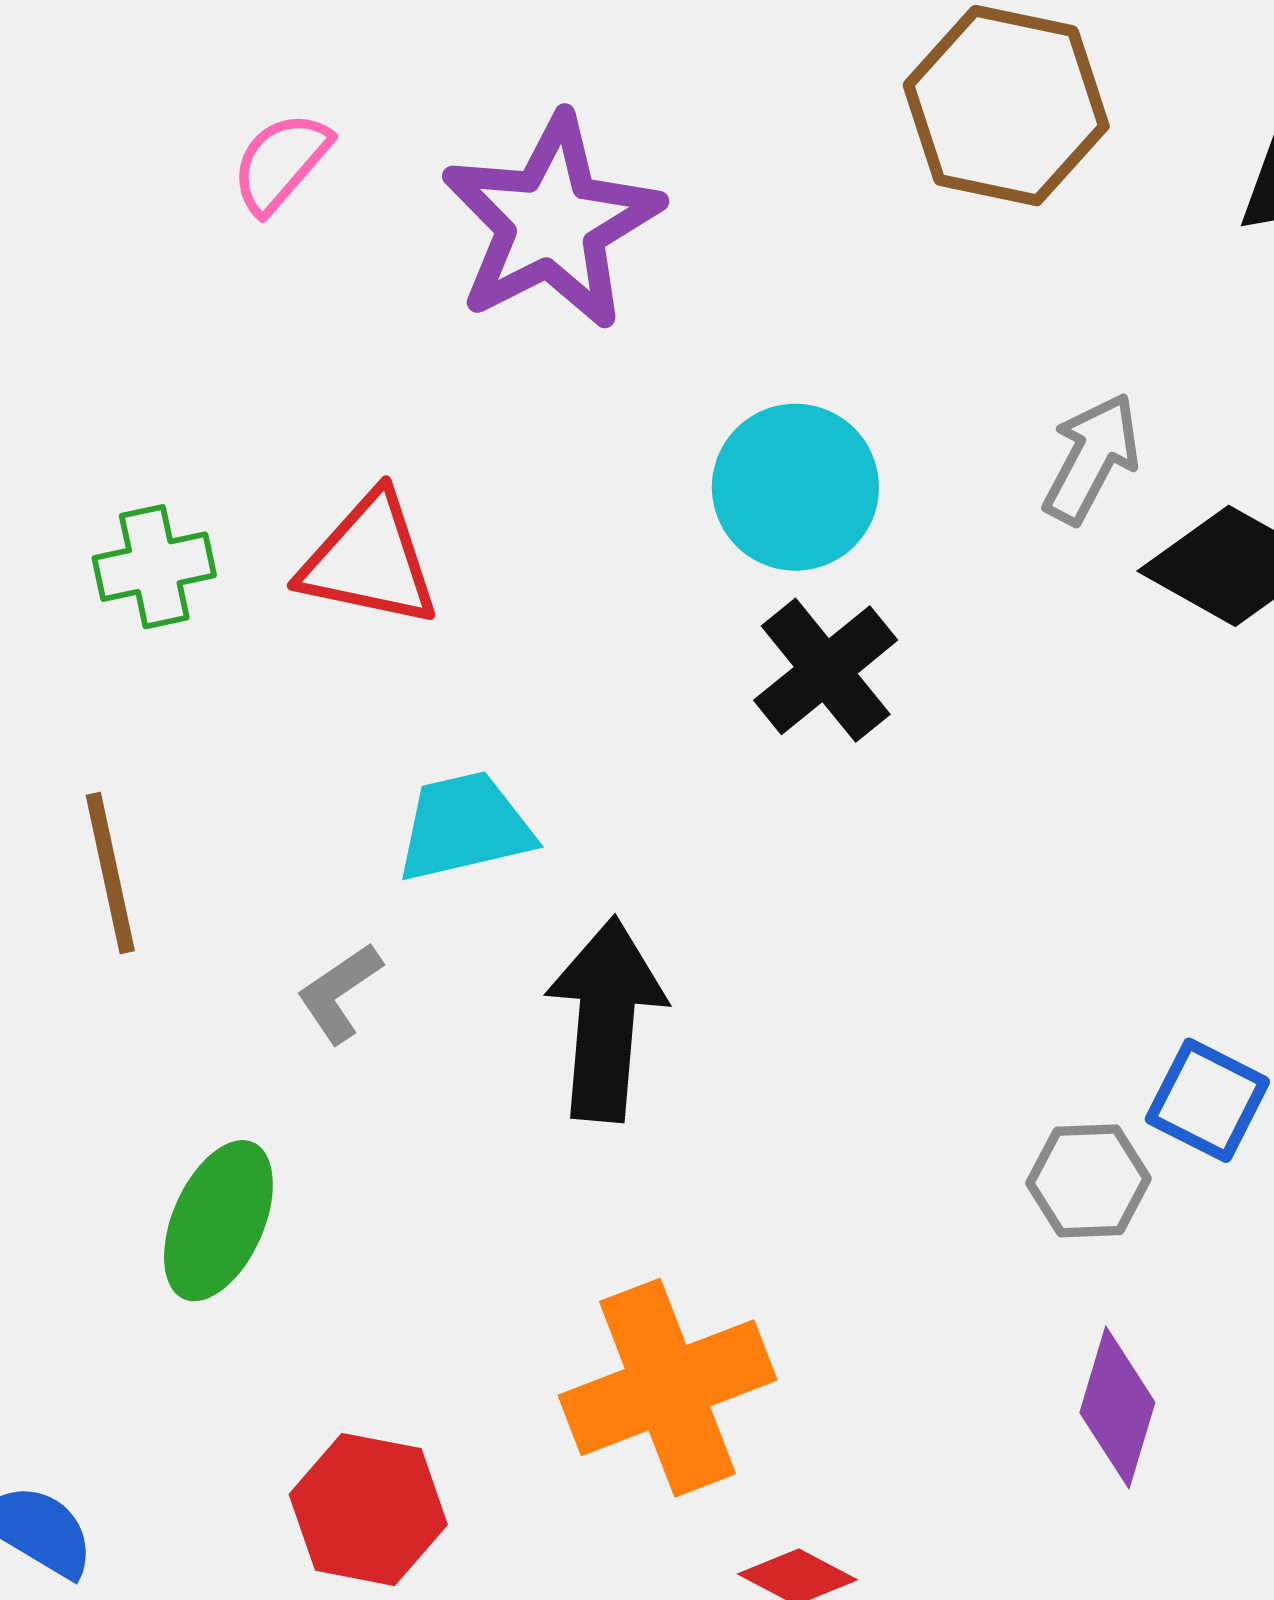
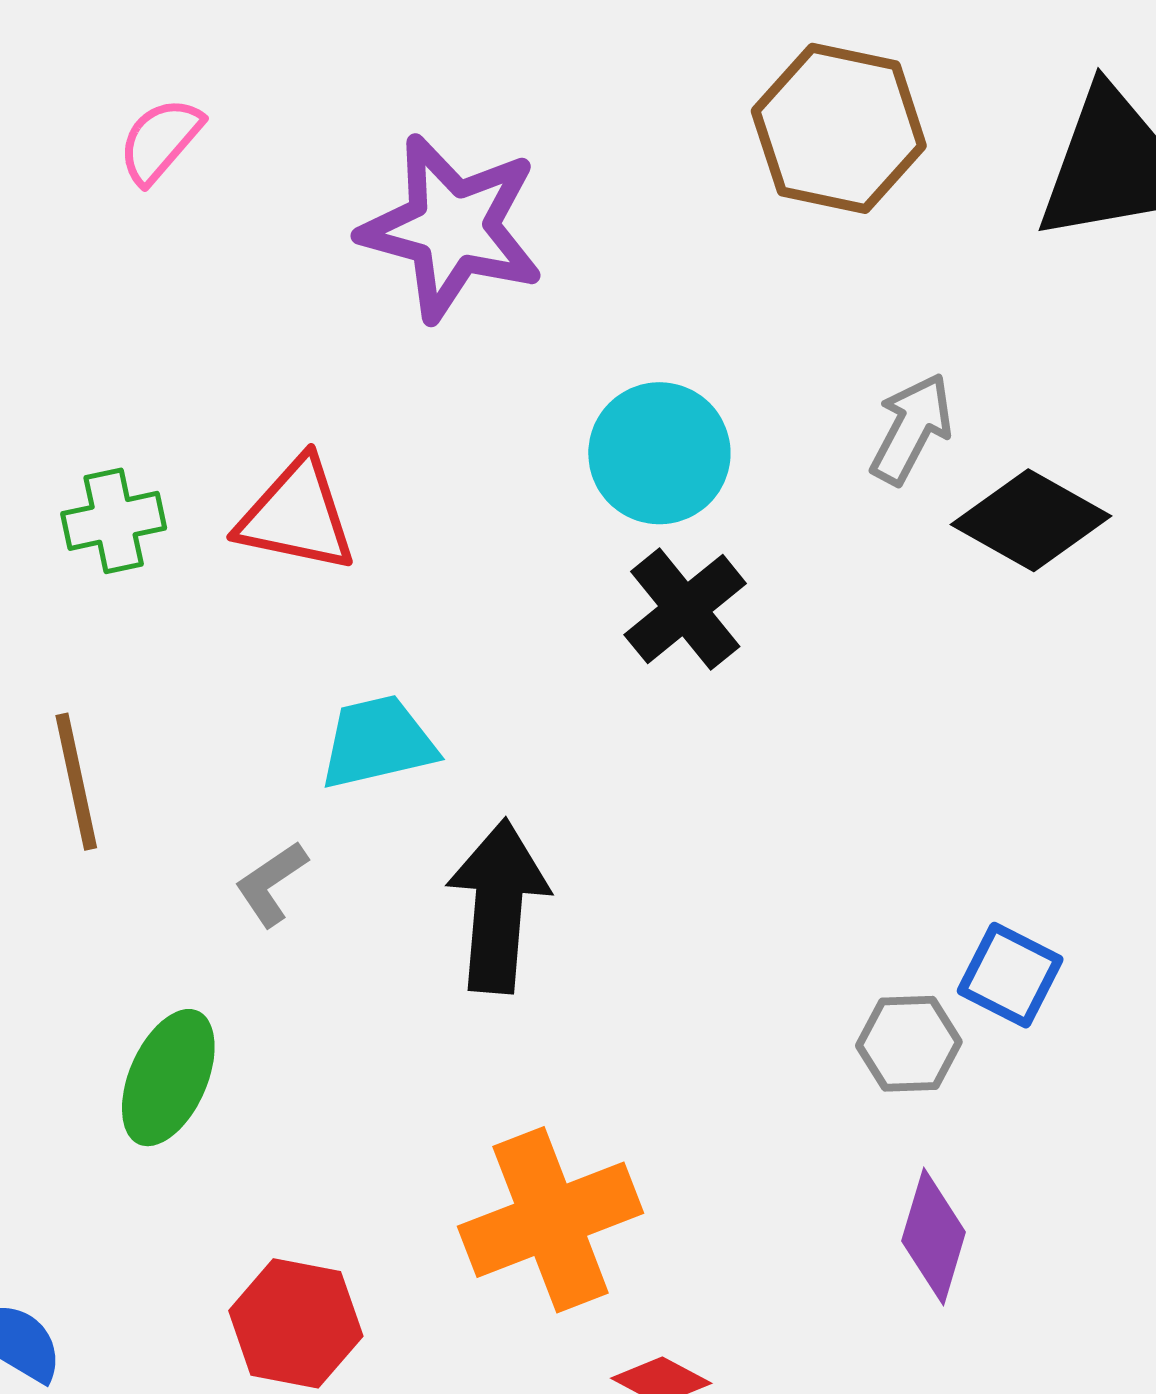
pink semicircle: (281, 162) -> (160, 140), moved
purple star: (552, 222) -> (452, 228), turned -30

